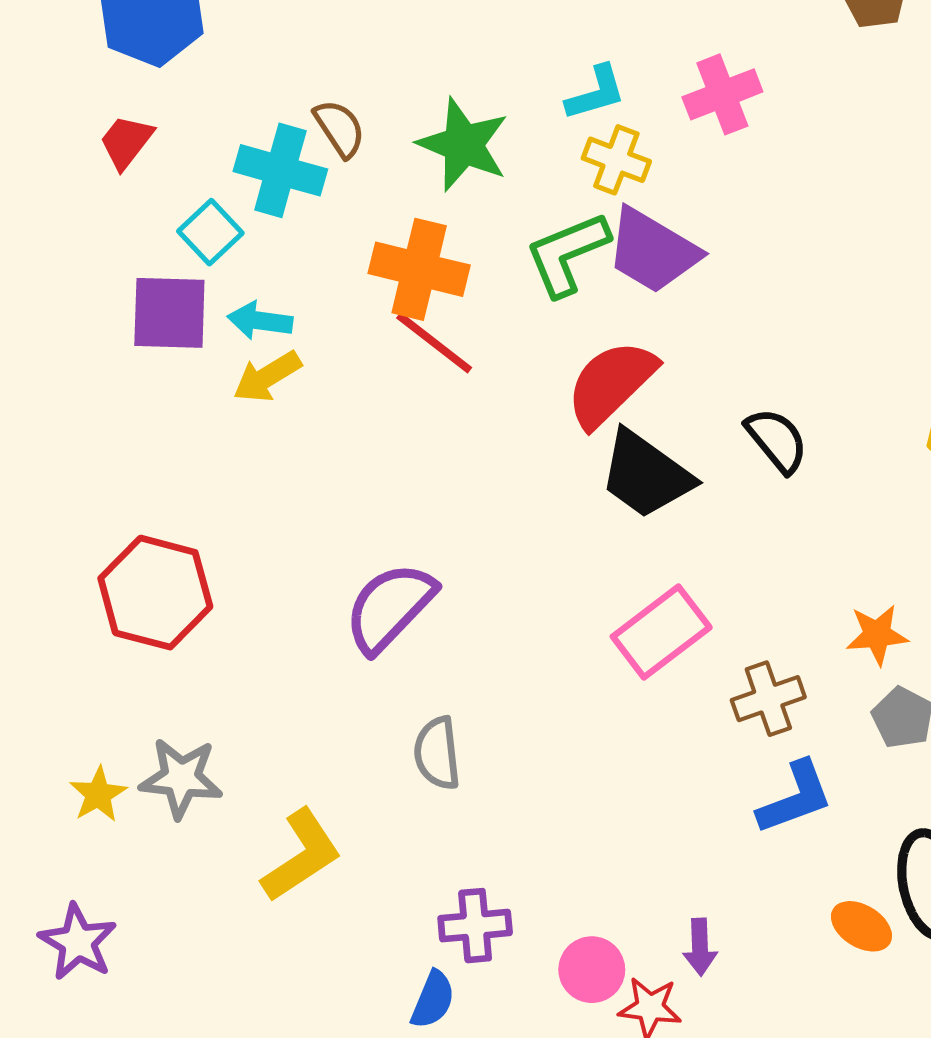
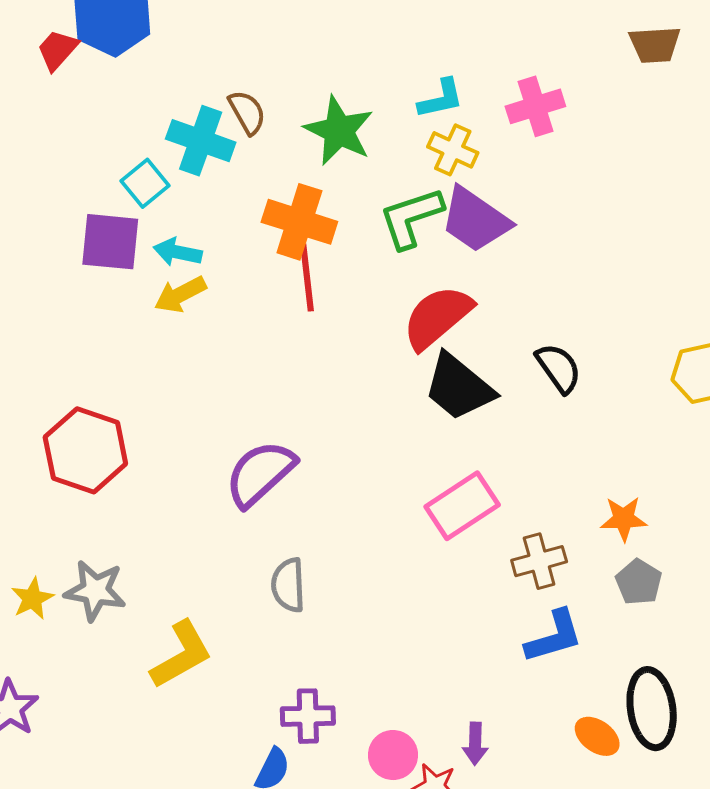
red trapezoid: (126, 142) -> (57, 50), moved
red line: (434, 343) -> (307, 278), turned 42

